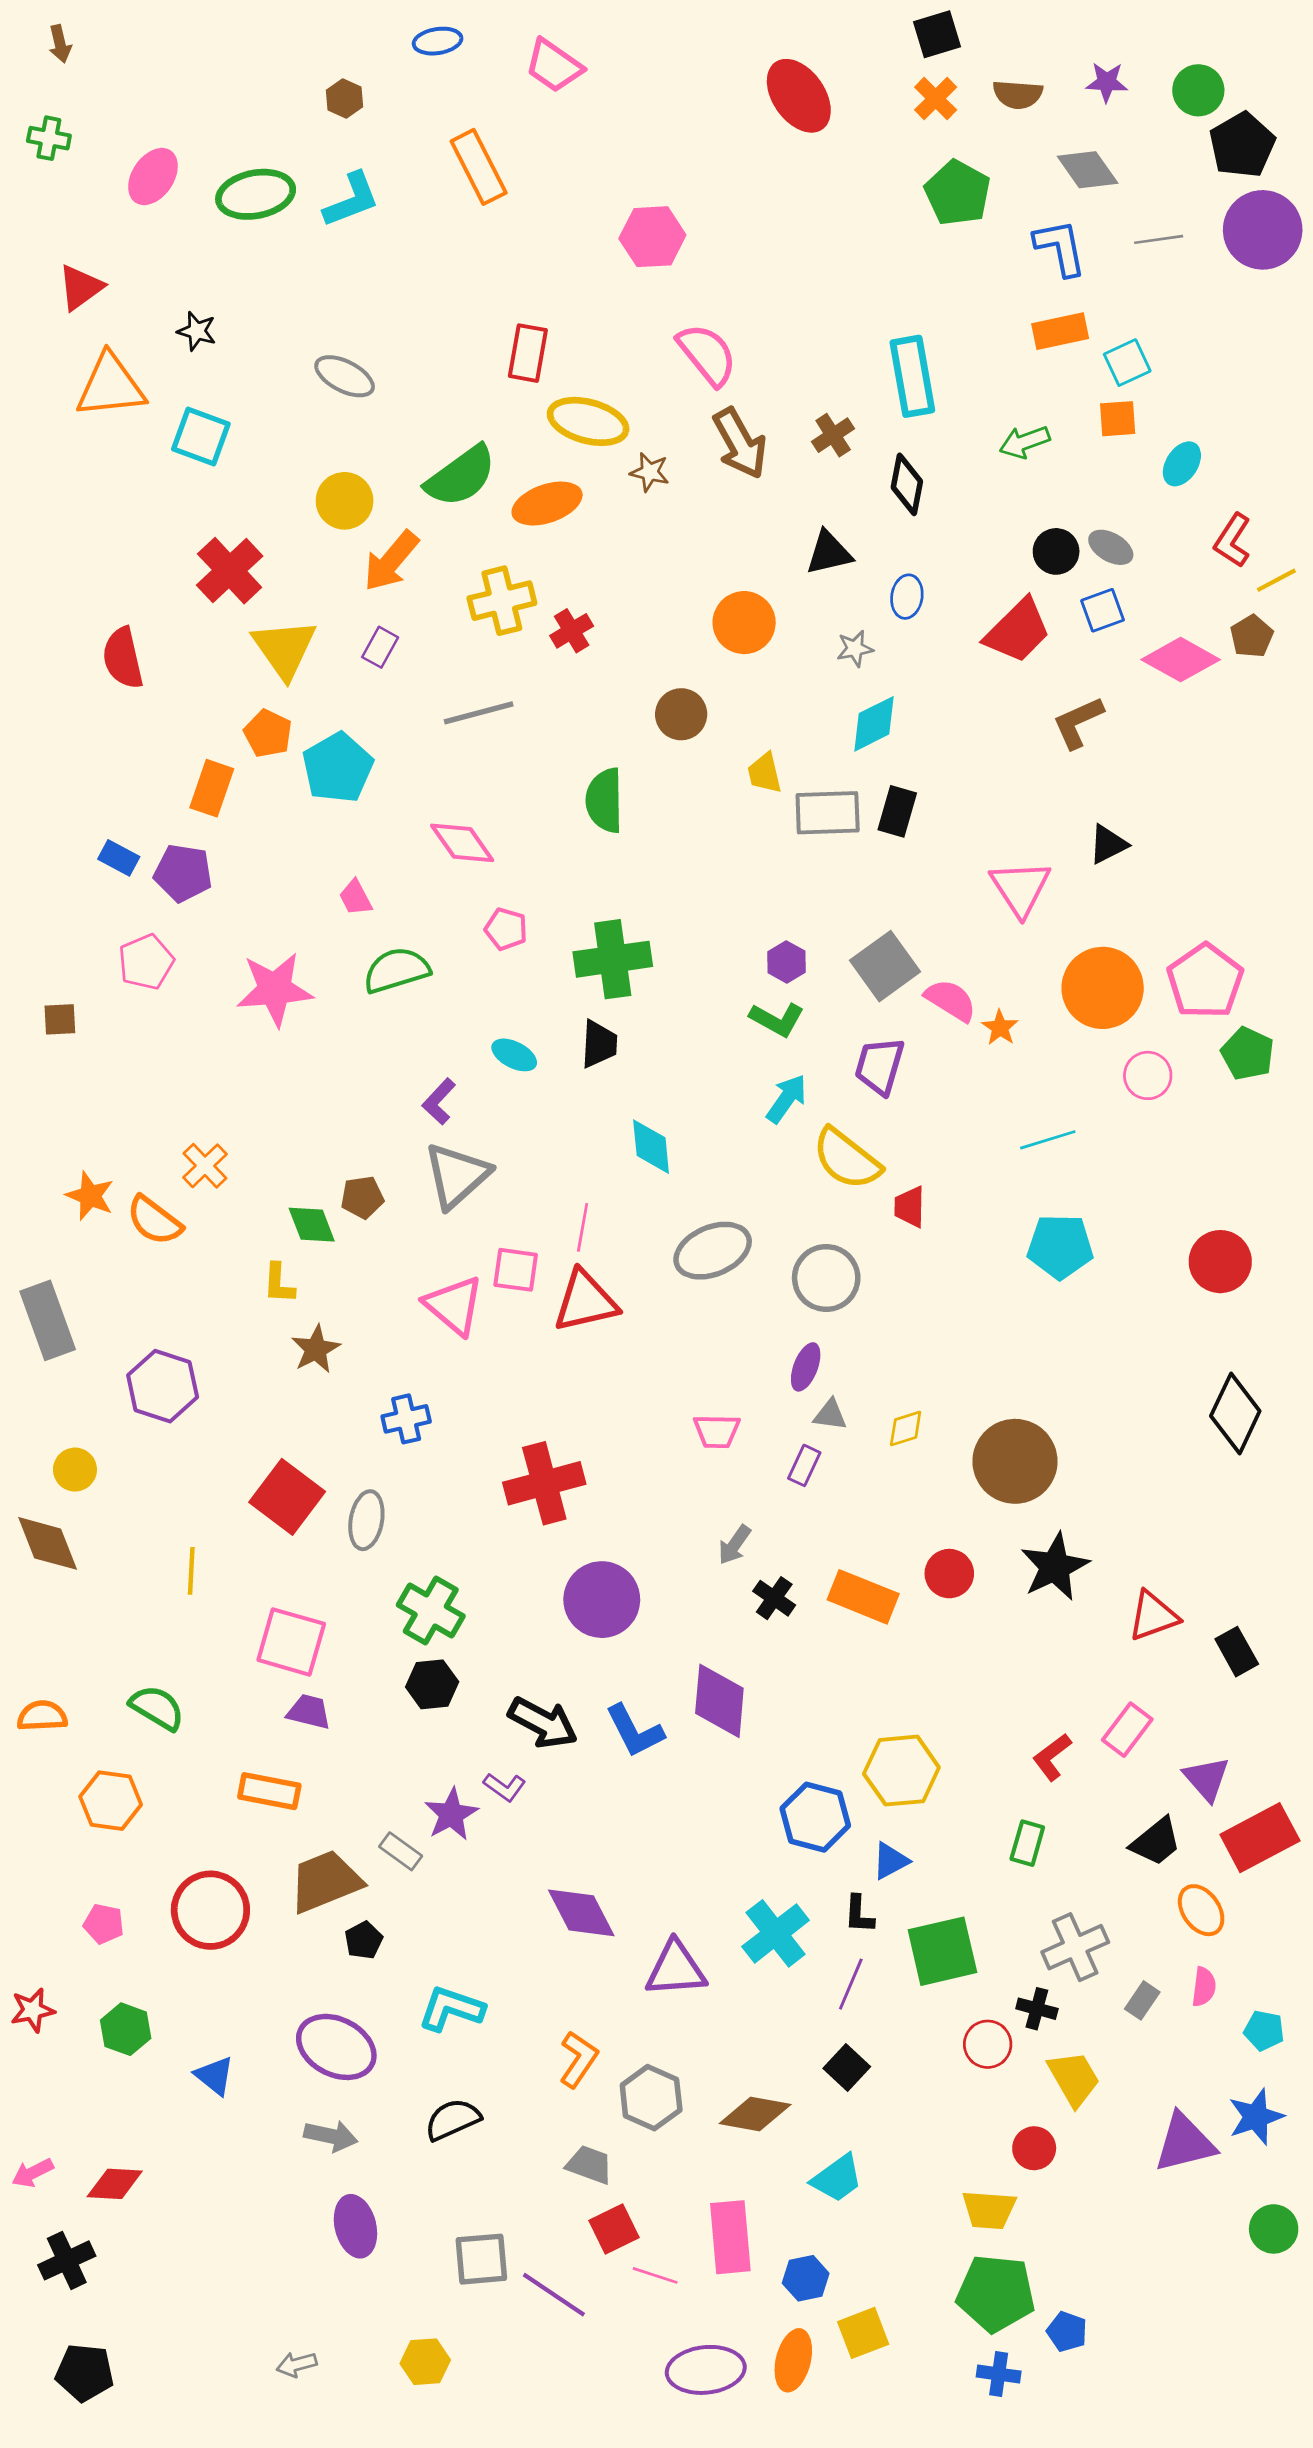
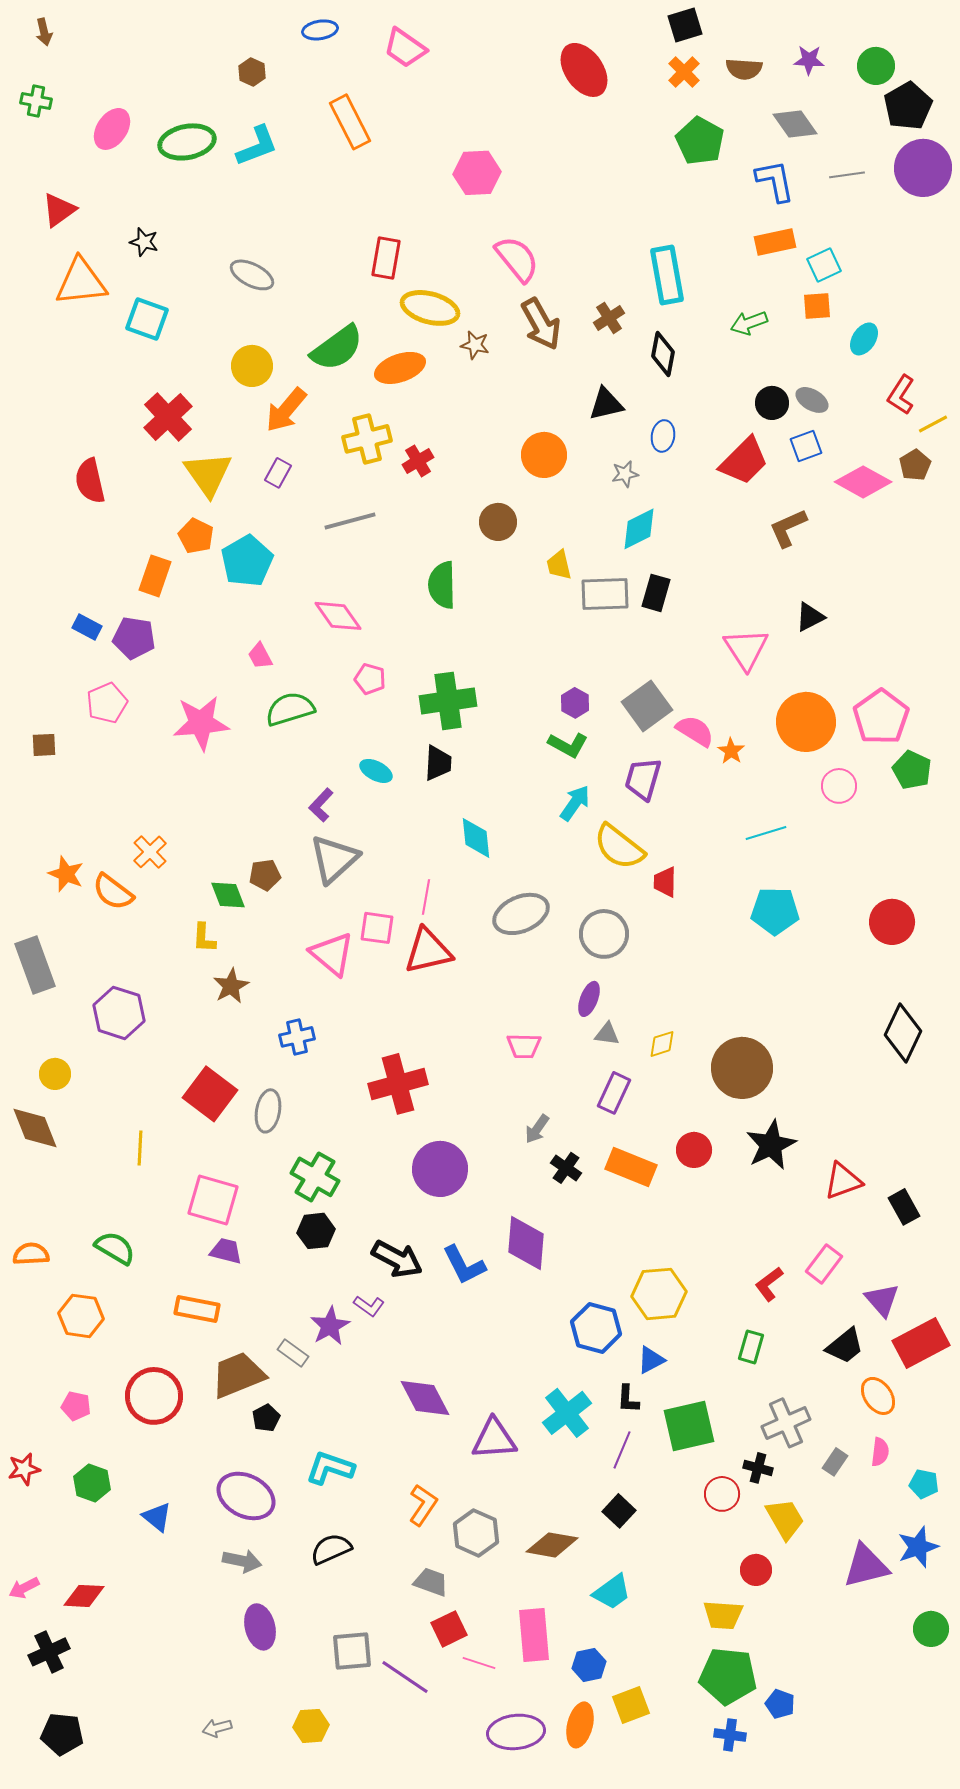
purple rectangle: (804, 1465) -> (614, 1093), moved, size x1.4

